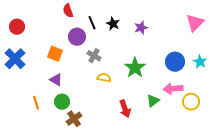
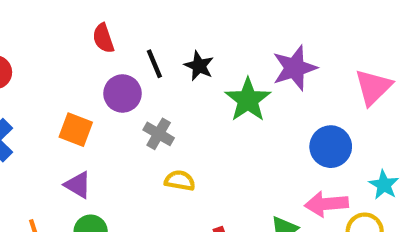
pink triangle: (195, 23) -> (373, 87), moved
purple star: (141, 28) -> (295, 68), moved, size x1.5
cyan star: (200, 62) -> (384, 185), moved
green star: (135, 68) -> (248, 100), moved

